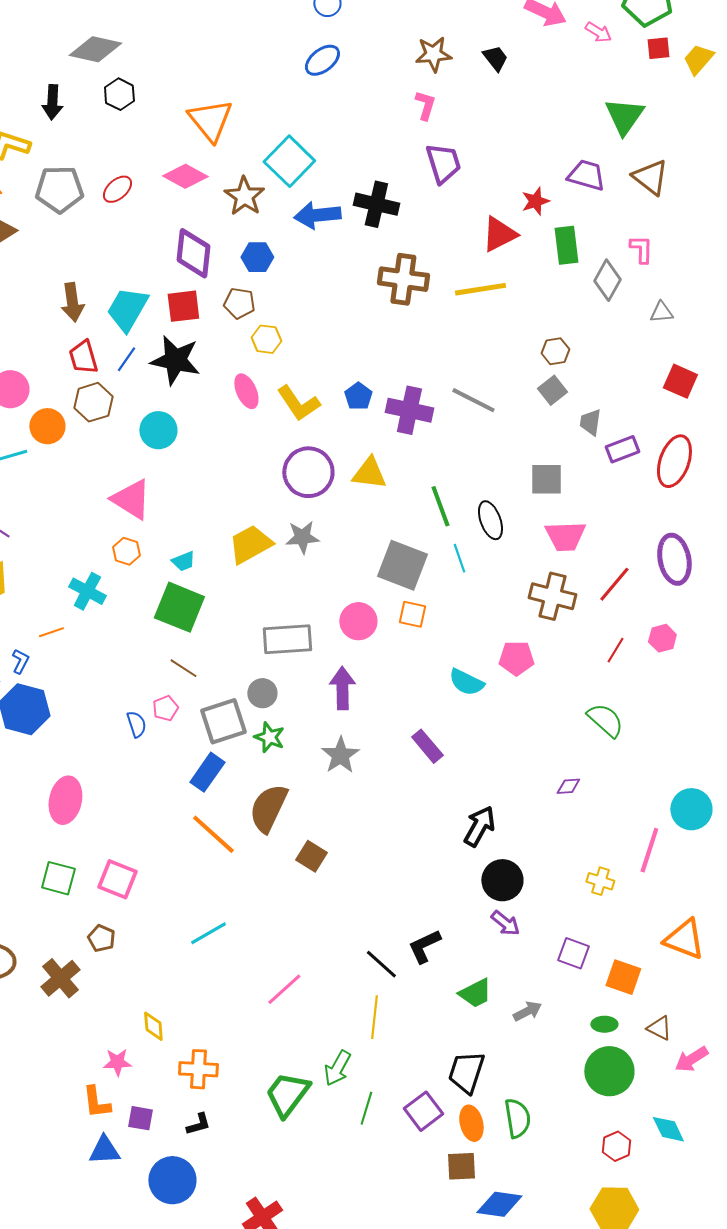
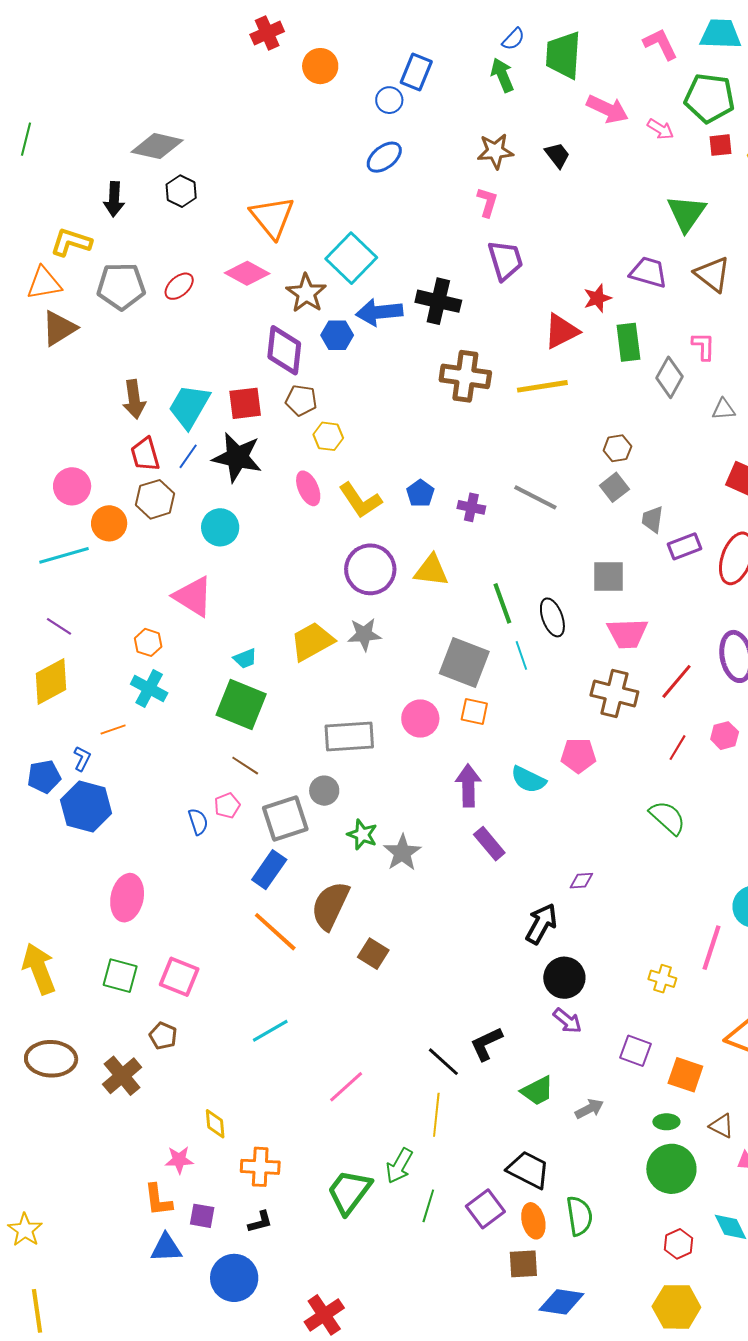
purple diamond: (193, 253) -> (284, 350), moved
blue hexagon: (257, 257) -> (337, 335), moved
purple cross: (409, 410) -> (471, 507), size x0.6
orange hexagon: (126, 551) -> (148, 642), moved
purple arrow: (342, 688) -> (468, 786), moved
green star: (269, 737) -> (362, 835), moved
purple diamond: (568, 786) -> (581, 881), moved
black trapezoid: (466, 1072) -> (528, 1170), turned 99

